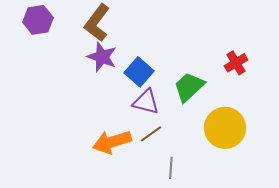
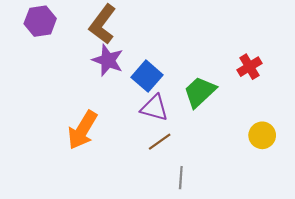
yellow circle: (225, 128) -> (262, 135), moved, size x0.6
orange arrow: (112, 142) -> (82, 130), moved, turned -42

